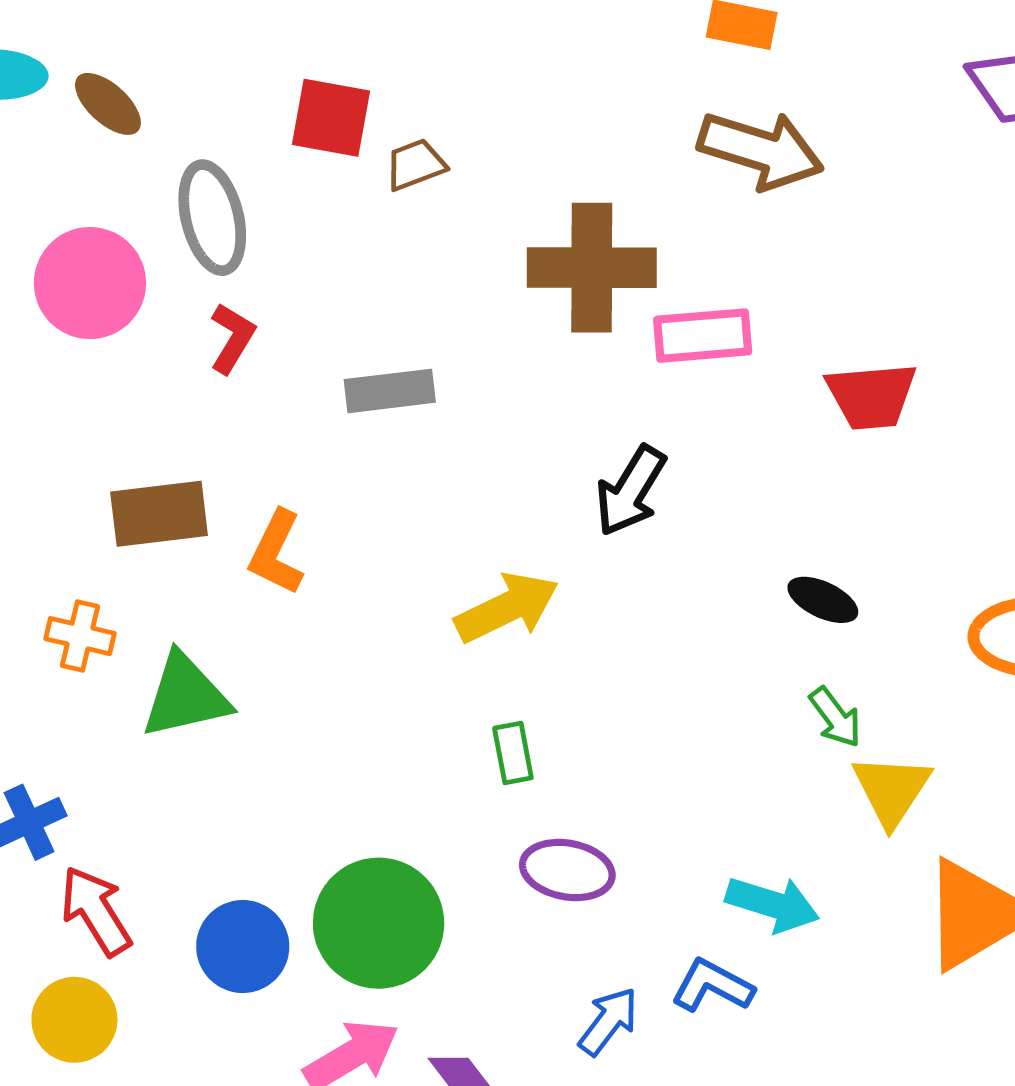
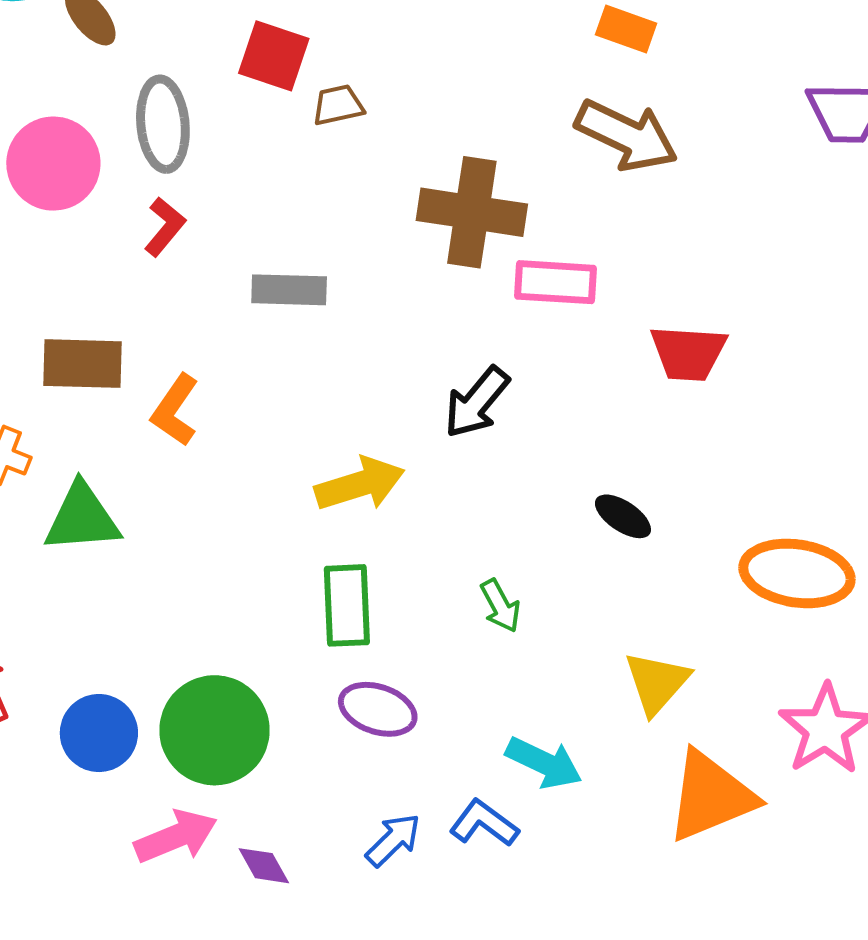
green arrow: (835, 717) -> (500, 606), moved
green rectangle: (513, 753) -> (347, 605), size x1.6

